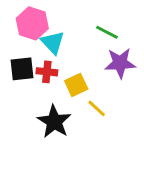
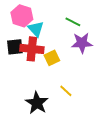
red cross: (47, 72) -> (32, 49), size x1.6
yellow line: (97, 108) -> (66, 91), moved
black star: (54, 122) -> (37, 103), moved

